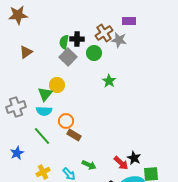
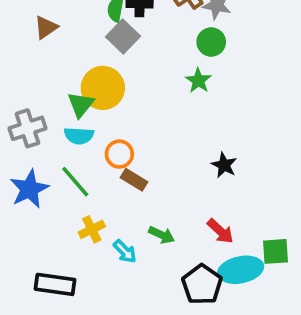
green circle: (94, 53) -> (211, 42), moved
yellow circle: (57, 85) -> (103, 88), size x1.5
blue star: (17, 153) -> (29, 189), moved, size x1.5
black star: (134, 158) -> (224, 165), moved
yellow cross: (43, 172) -> (92, 229), moved

